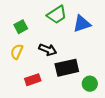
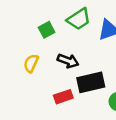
green square: (21, 27) -> (47, 30), moved
red rectangle: (33, 80) -> (63, 97), moved

